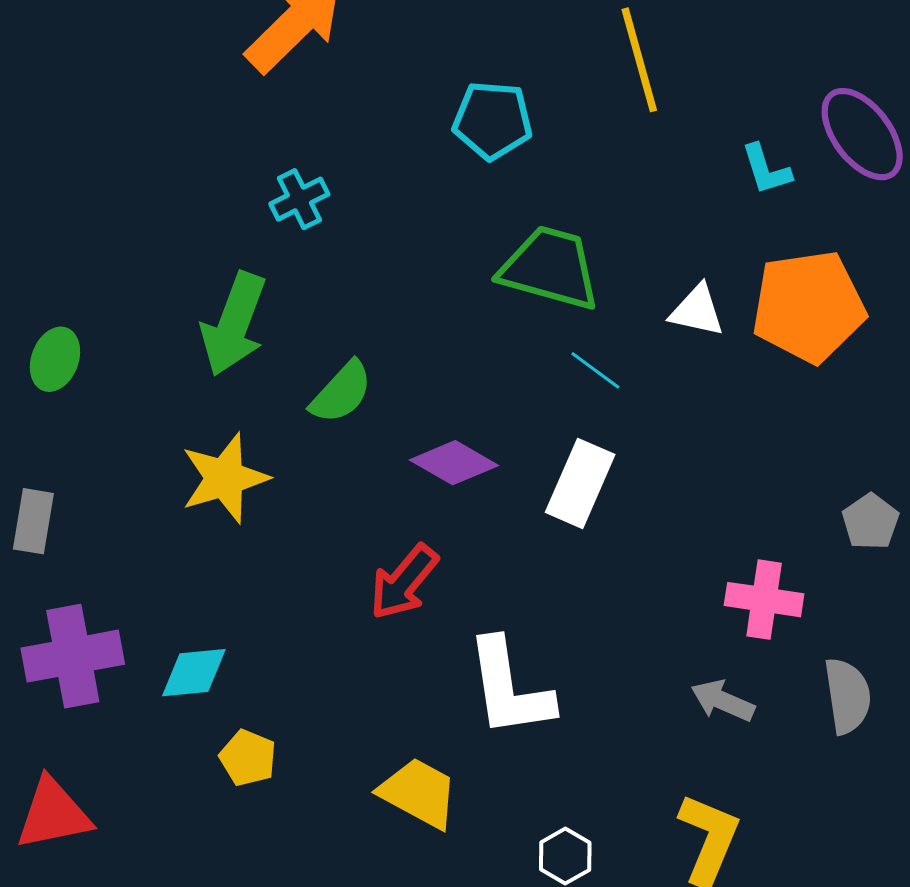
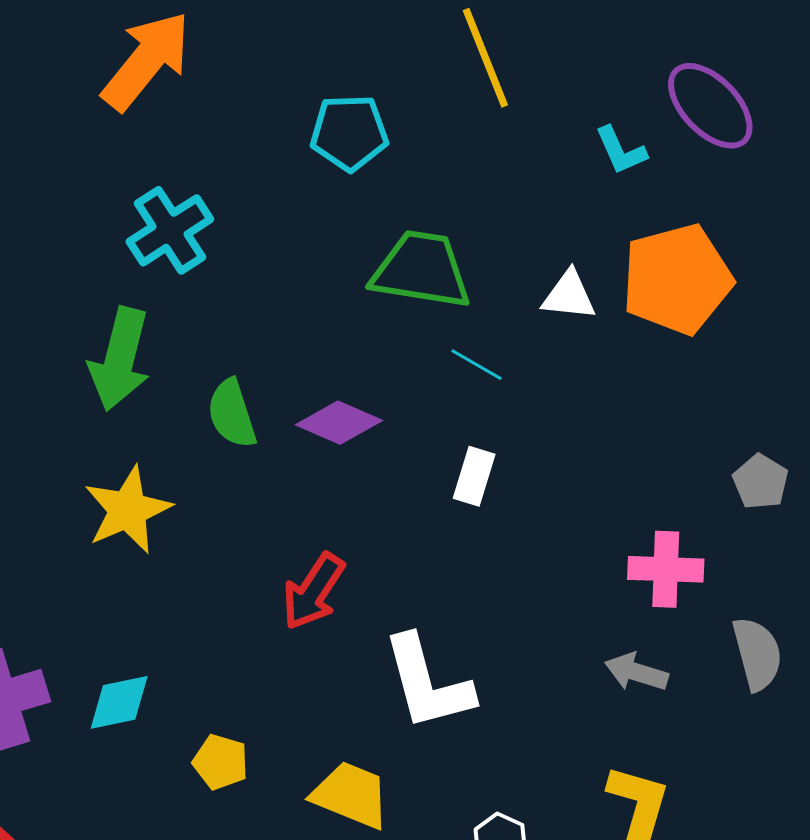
cyan cross: (299, 199) -> (170, 230), size x1.5
green semicircle: (341, 392) -> (232, 414), turned 126
purple diamond: (454, 463) -> (339, 423), moved
white rectangle: (580, 483) -> (474, 476), size x0.7
yellow pentagon: (248, 758) -> (221, 762), moved

